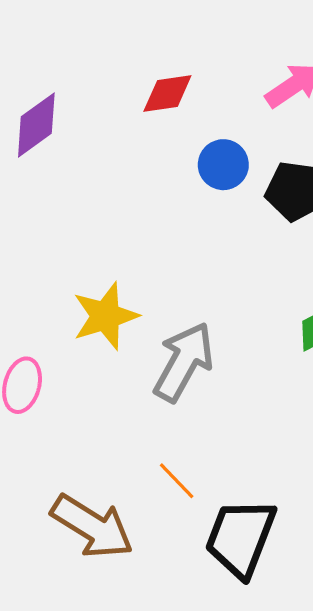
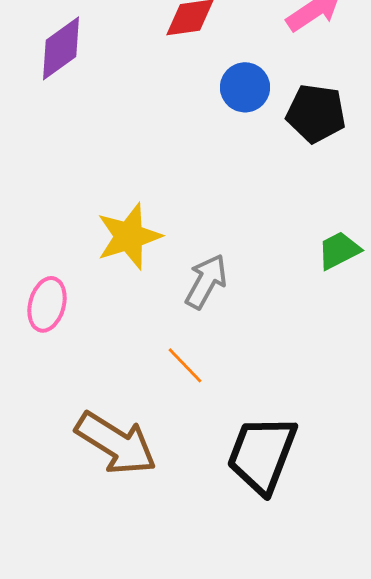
gray arrow: (184, 362) -> (206, 281), size x0.7
orange line: (177, 481) -> (185, 365), moved

